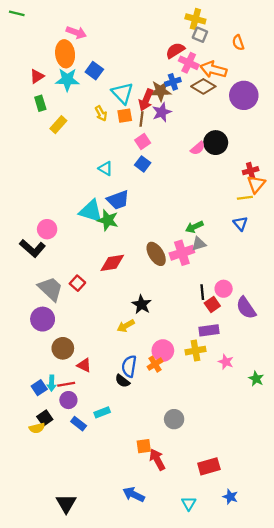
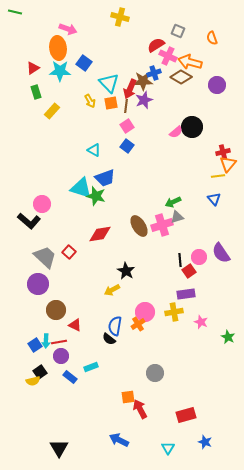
yellow cross: (195, 19) -> (120, 17), moved
purple circle: (244, 95) -> (217, 85), size x0.7
purple semicircle: (246, 308) -> (221, 253), moved

